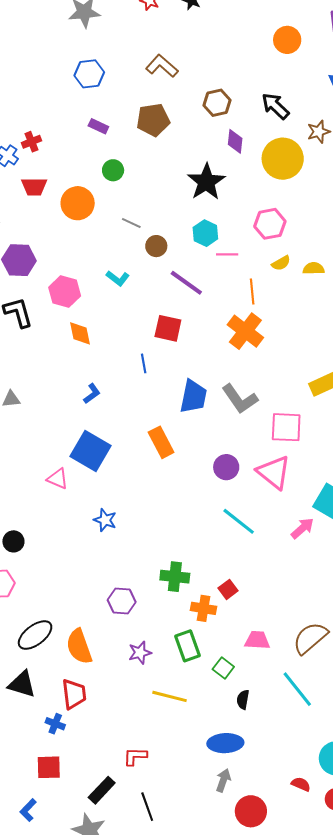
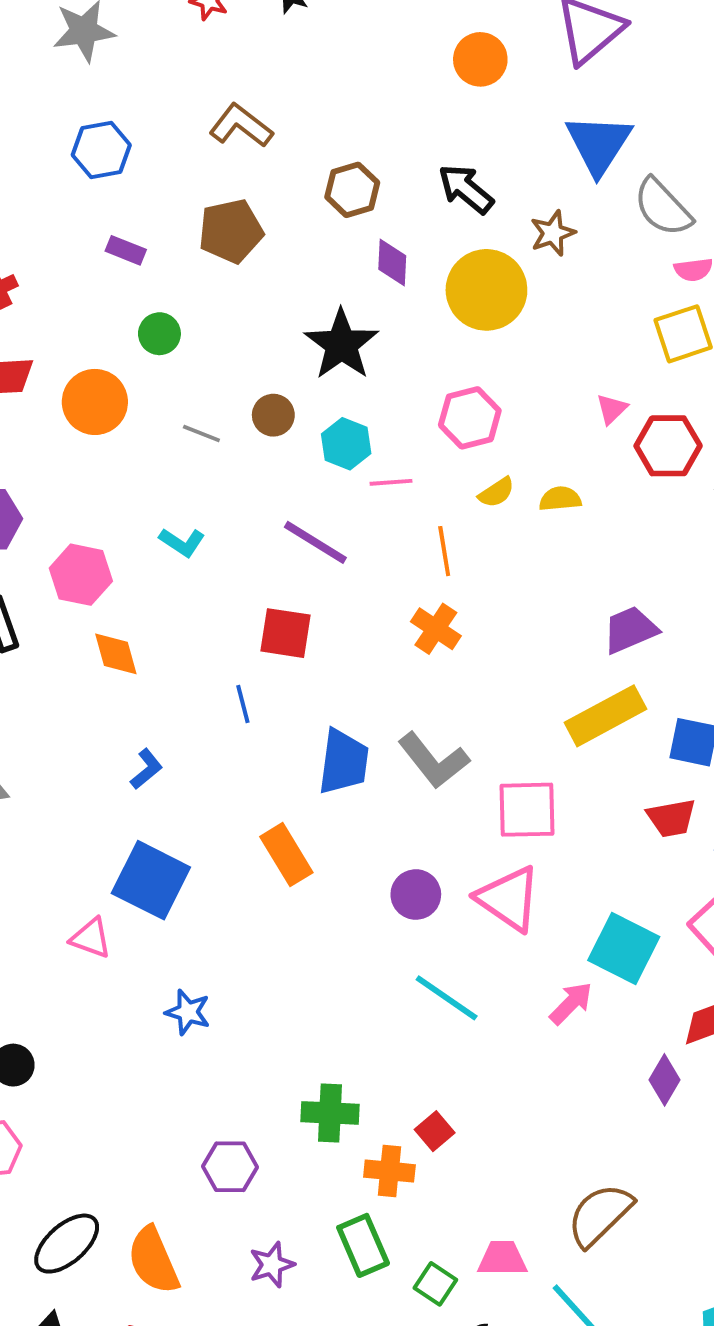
brown circle: (156, 246) -> (273, 415), moved
orange cross: (245, 331) -> (436, 629), size x0.7
pink trapezoid: (257, 640) -> (502, 1258), moved

